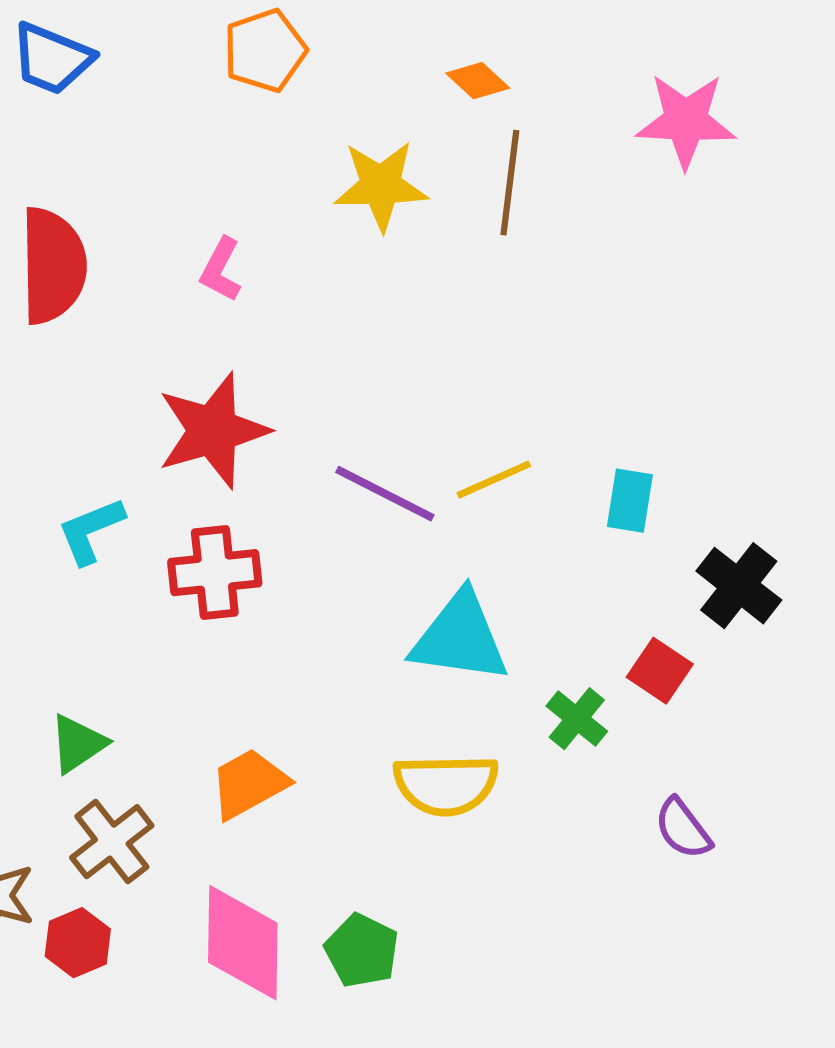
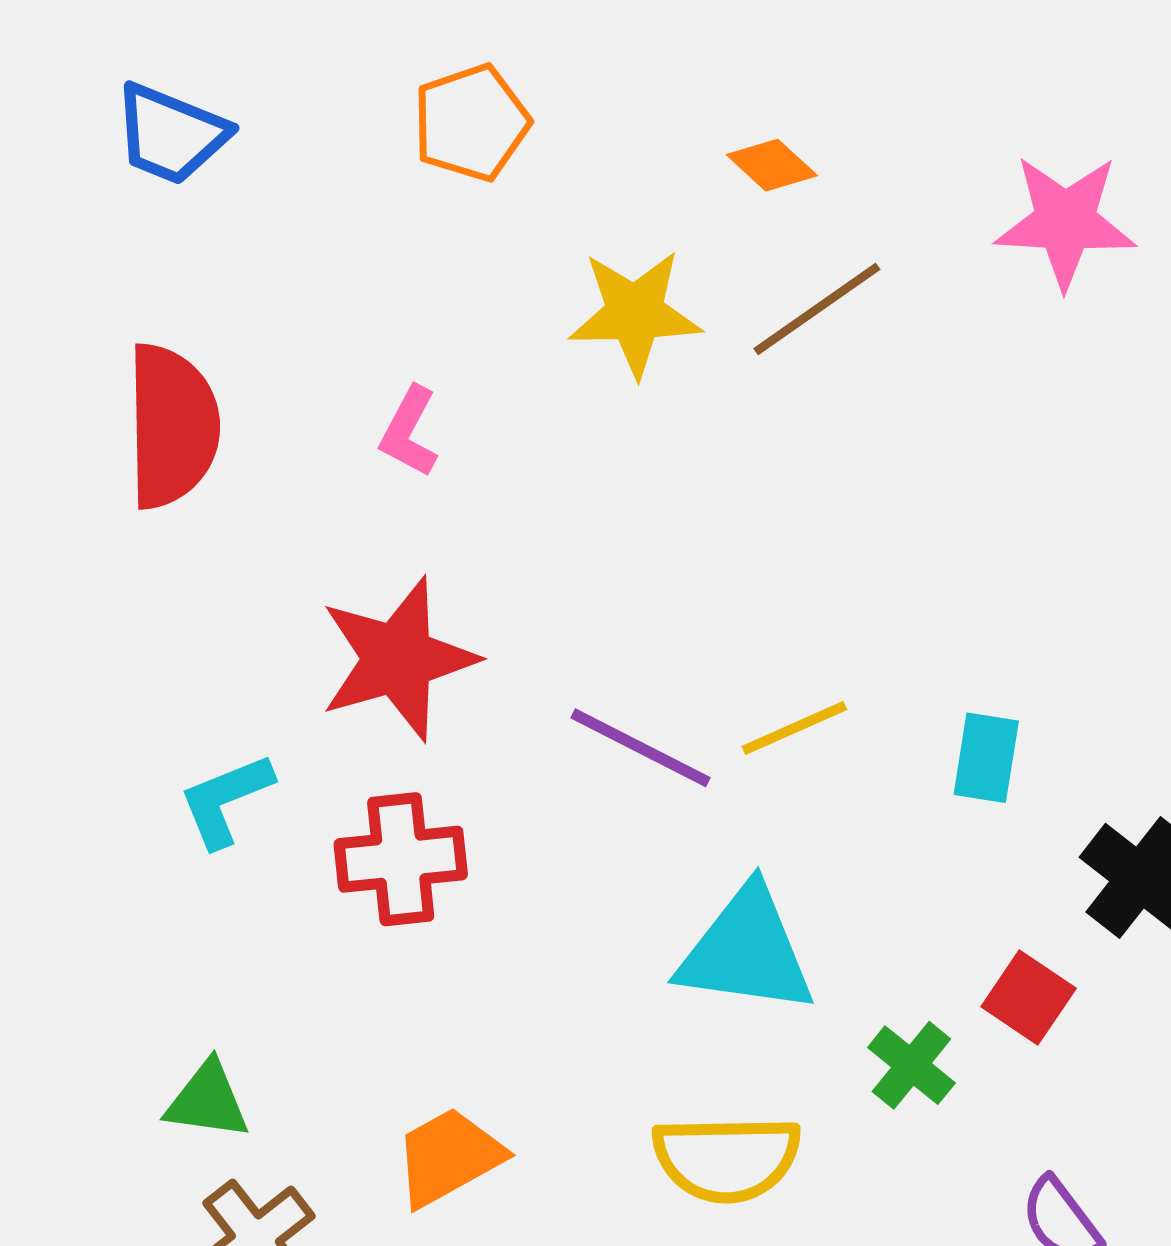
brown line: (510, 183) -> (817, 309), turned 48
green triangle: (78, 744) -> (207, 1101), turned 42

